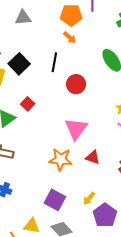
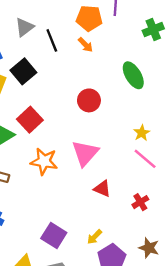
gray triangle: (23, 18) -> (24, 27), moved, turned -36
black line: (54, 62) -> (52, 40), moved, turned -36
red square: (28, 104) -> (30, 120), size x1.5
orange star: (61, 159) -> (44, 161), moved

